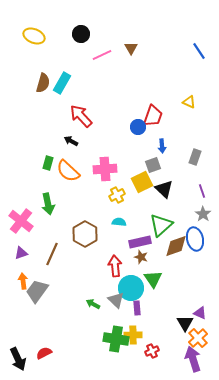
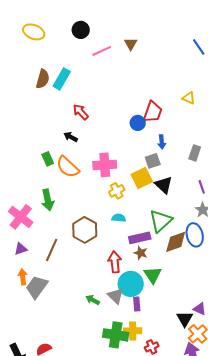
red arrow: (81, 116) -> (81, 112), size x0.7
green rectangle: (48, 163) -> (48, 159), turned -40

